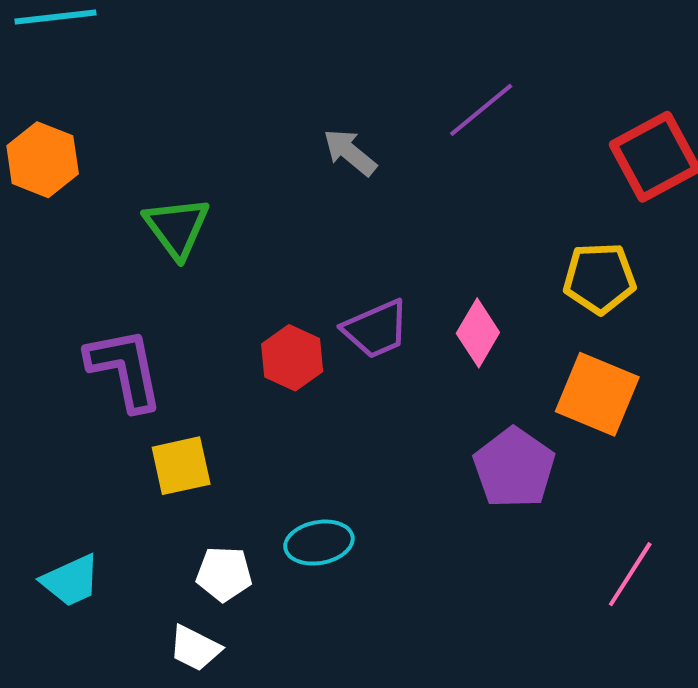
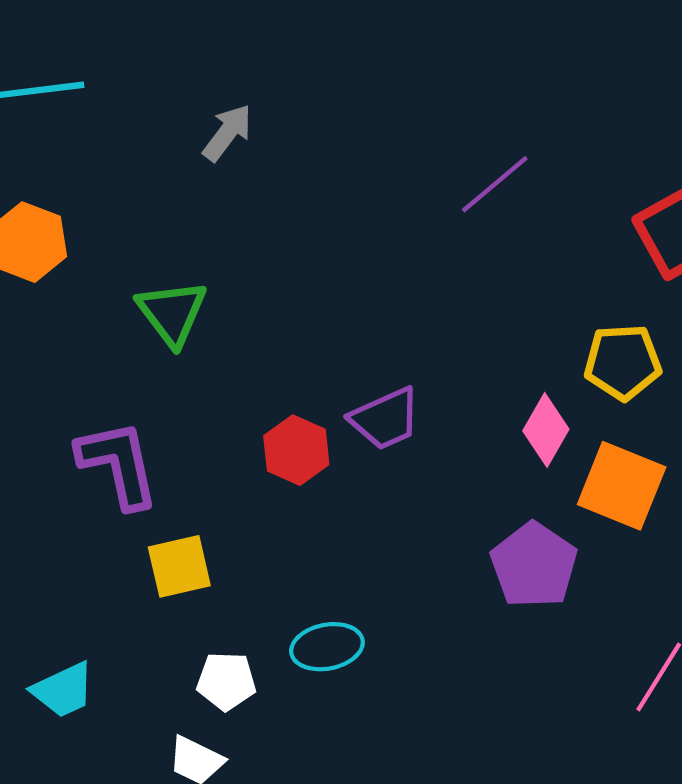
gray arrow: (350, 152) -> (227, 133), moved, turned 88
pink diamond: (478, 333) -> (546, 430), moved

